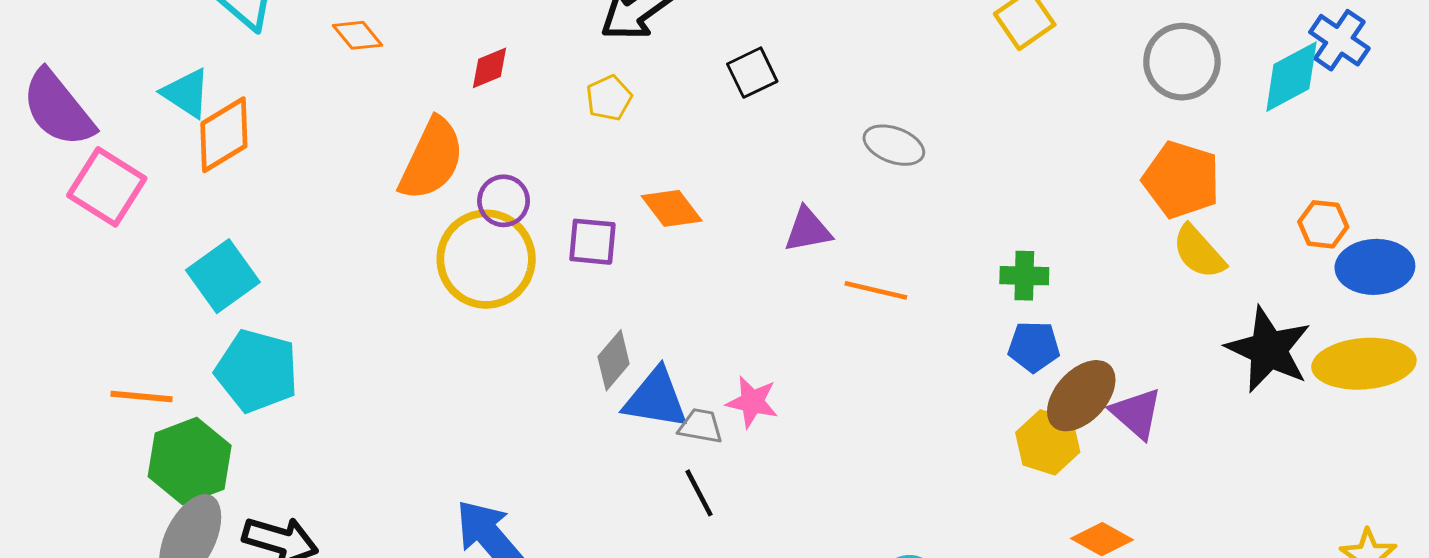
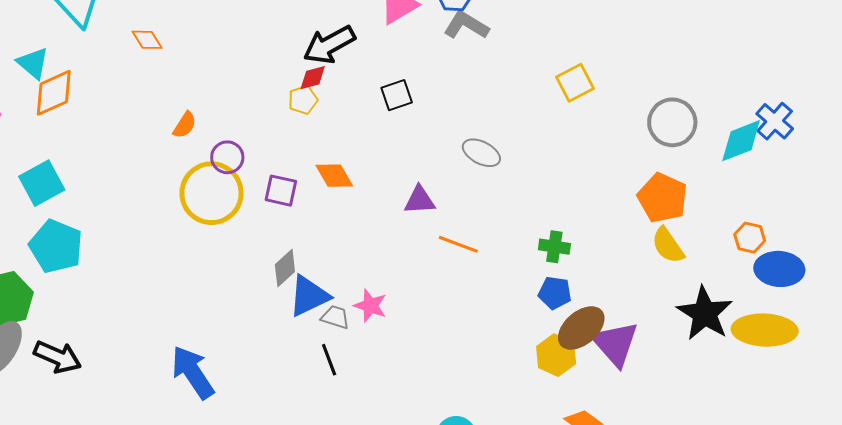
red diamond: (489, 68) -> (313, 78), moved
orange semicircle: (432, 159) -> (185, 125), size x0.5
blue triangle: (656, 399) -> (309, 296), turned -42
purple triangle: (1136, 413) -> (615, 344), size x1.4

